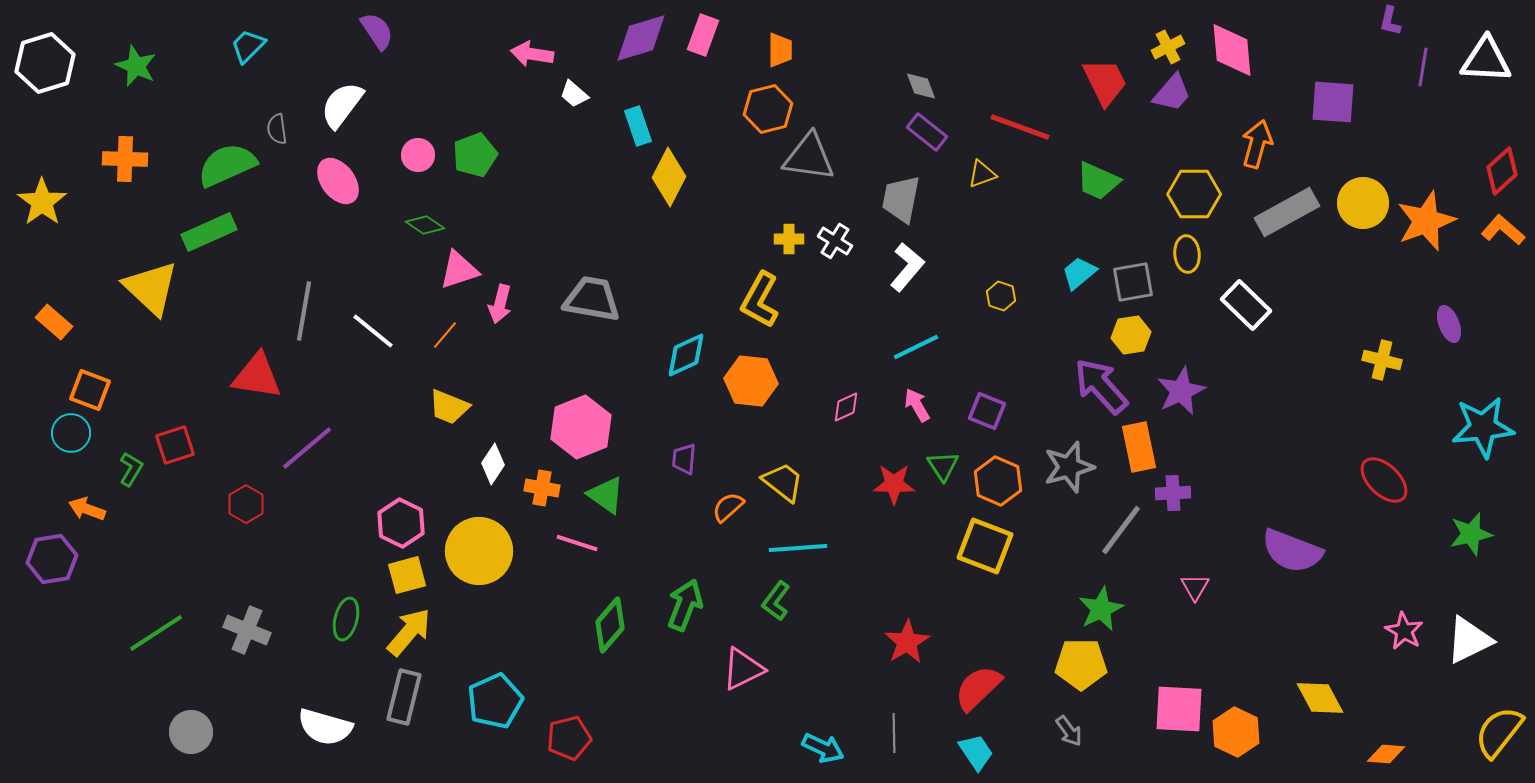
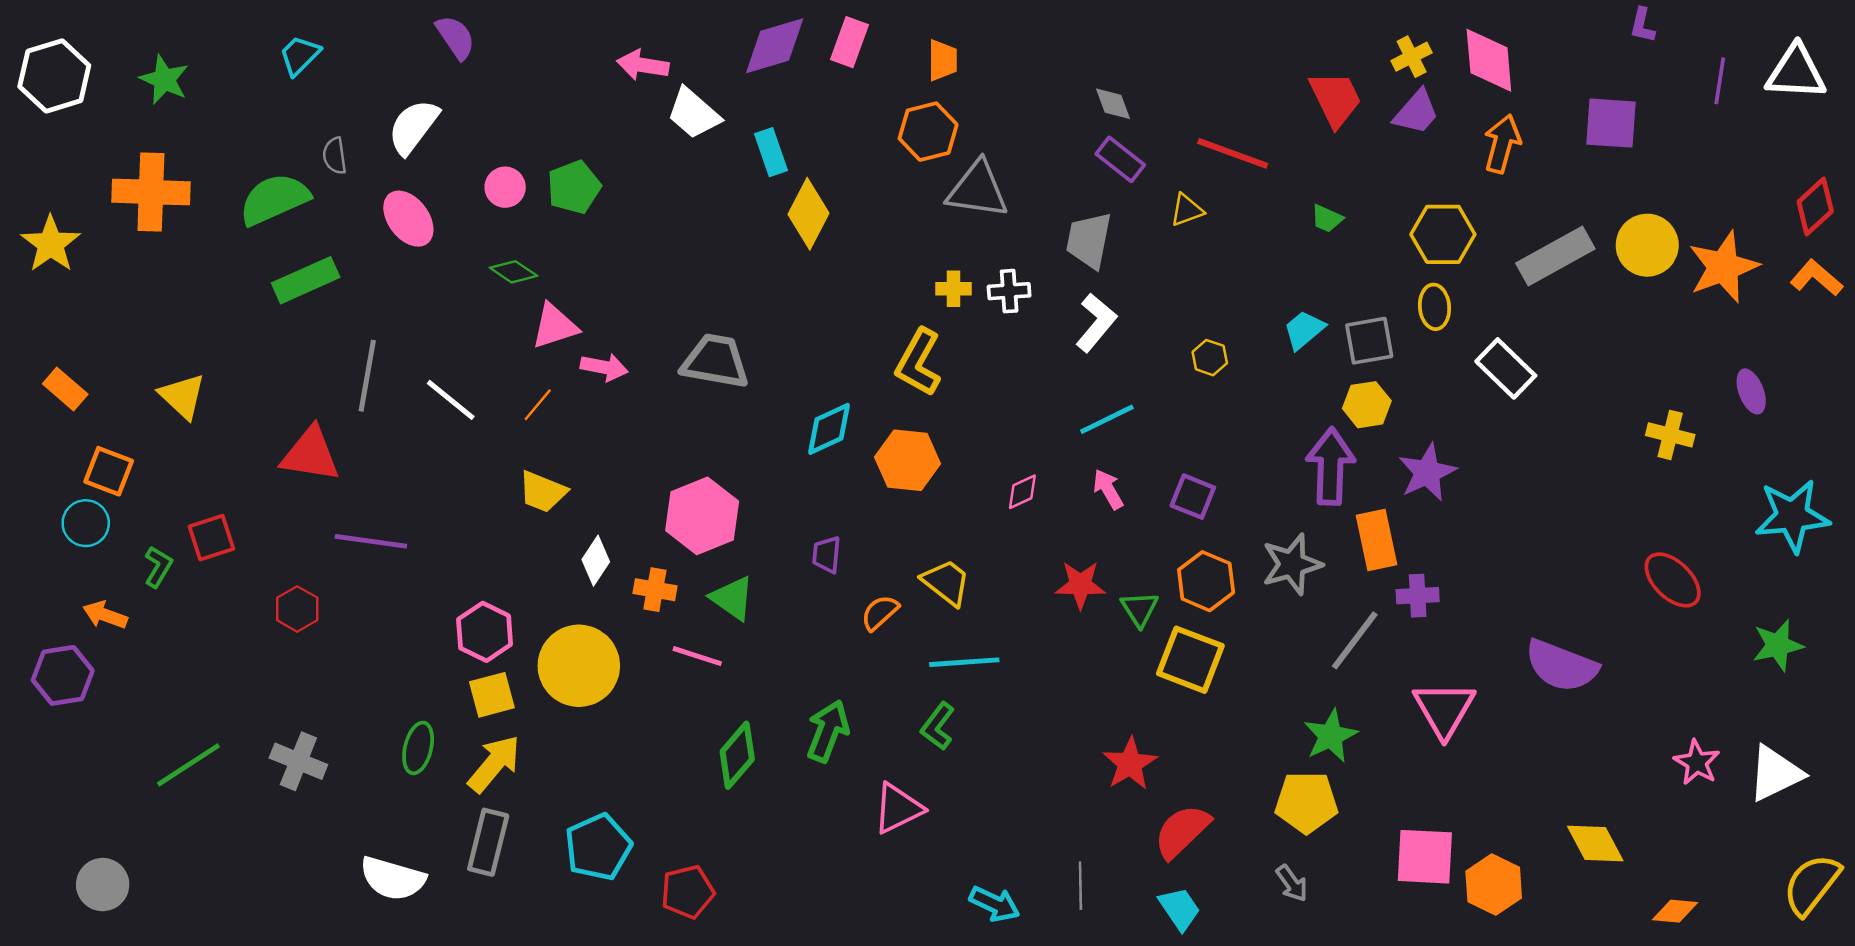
purple L-shape: (1390, 21) -> (1642, 25), moved
white trapezoid: (574, 94) -> (694, 113), size x1.6
orange arrow: (1257, 144) -> (1502, 144), moved
orange cross: (125, 159) -> (151, 192), size x1.4
green trapezoid: (1098, 181) -> (1327, 219), size x0.6
green rectangle: (209, 232) -> (306, 280), moved
white cross: (835, 241) -> (1009, 291), turned -36
yellow triangle: (151, 288) -> (182, 396), moved, size x0.7
pink arrow: (500, 304) -> (604, 367), turned -93
purple arrow: (1101, 386) -> (1331, 466), turned 44
purple line: (307, 448) -> (371, 541), turned 48
green triangle: (943, 466) -> (1140, 609), moved
pink triangle: (1195, 587) -> (1444, 709), size x1.8
red star: (907, 642) -> (1130, 764), moved
gray circle: (191, 732) -> (103, 885), moved

